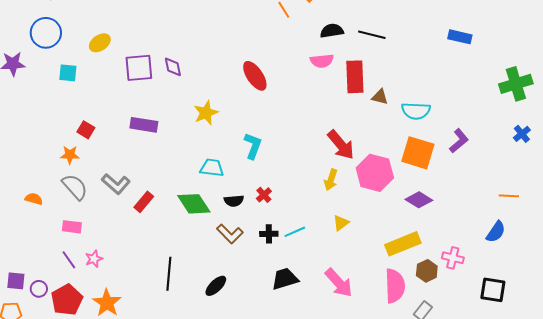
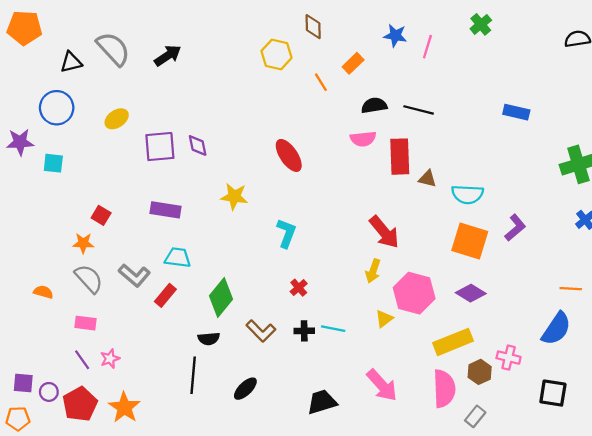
cyan square: (68, 73) -> (53, 163), moved
yellow star: (206, 113) -> (234, 197), turned 30
cyan trapezoid: (212, 168) -> (178, 258), moved
pink hexagon: (375, 173) -> (414, 293), moved
black semicircle: (234, 201) -> (209, 339), moved
green diamond: (194, 204) -> (221, 298), turned 72
cyan line: (295, 232) -> (333, 329), turned 35
blue semicircle: (496, 232) -> (556, 329), size x1.4
black trapezoid: (285, 279) -> (322, 402), moved

